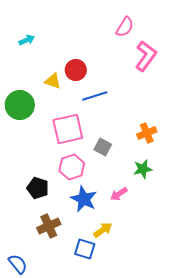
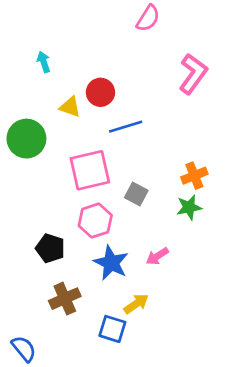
pink semicircle: (125, 27) -> (148, 18), moved
cyan arrow: (27, 40) -> (44, 62), moved, turned -84
green star: (143, 169) -> (189, 207), moved

